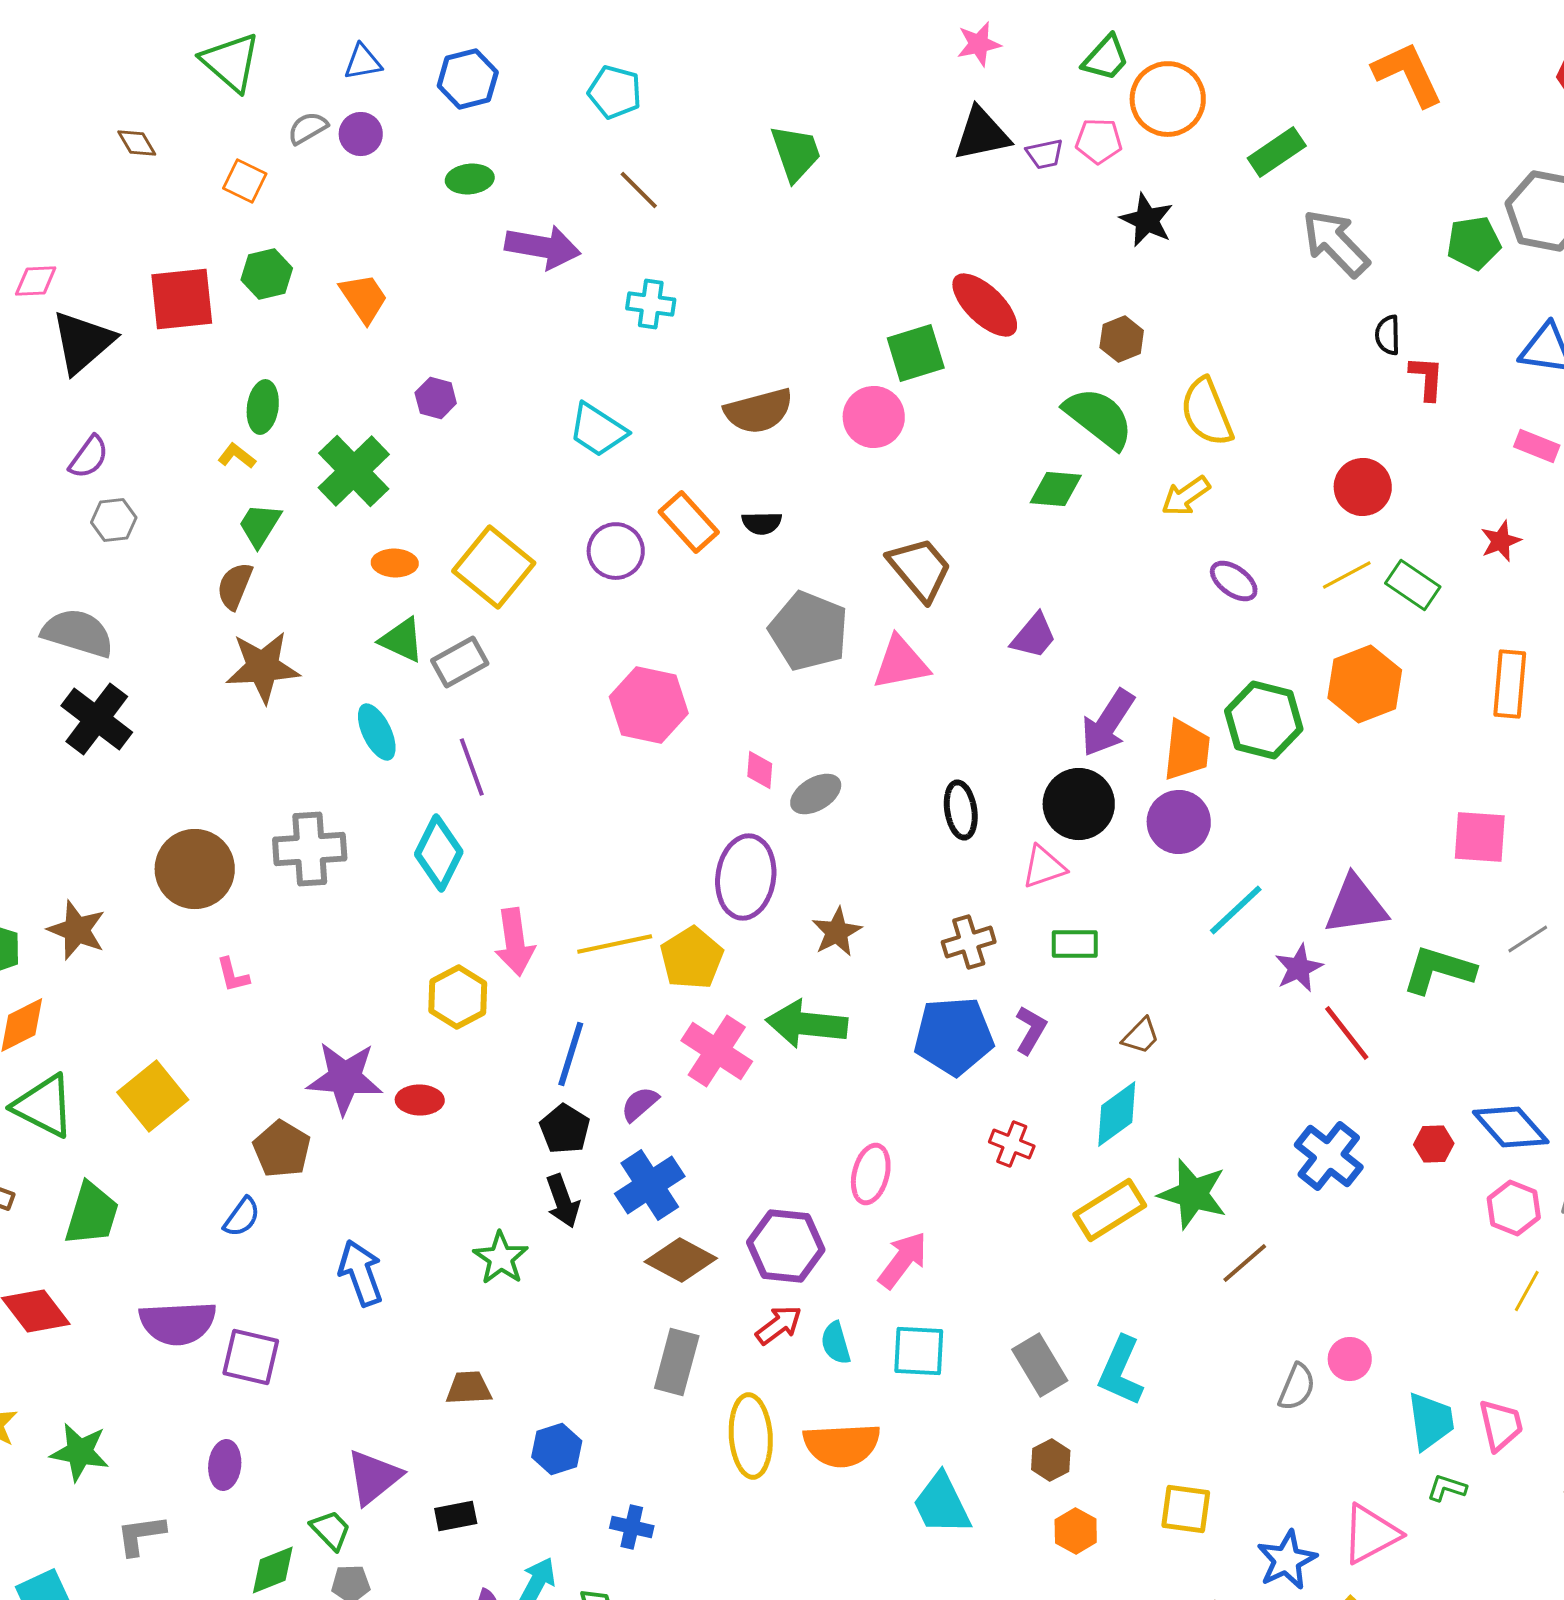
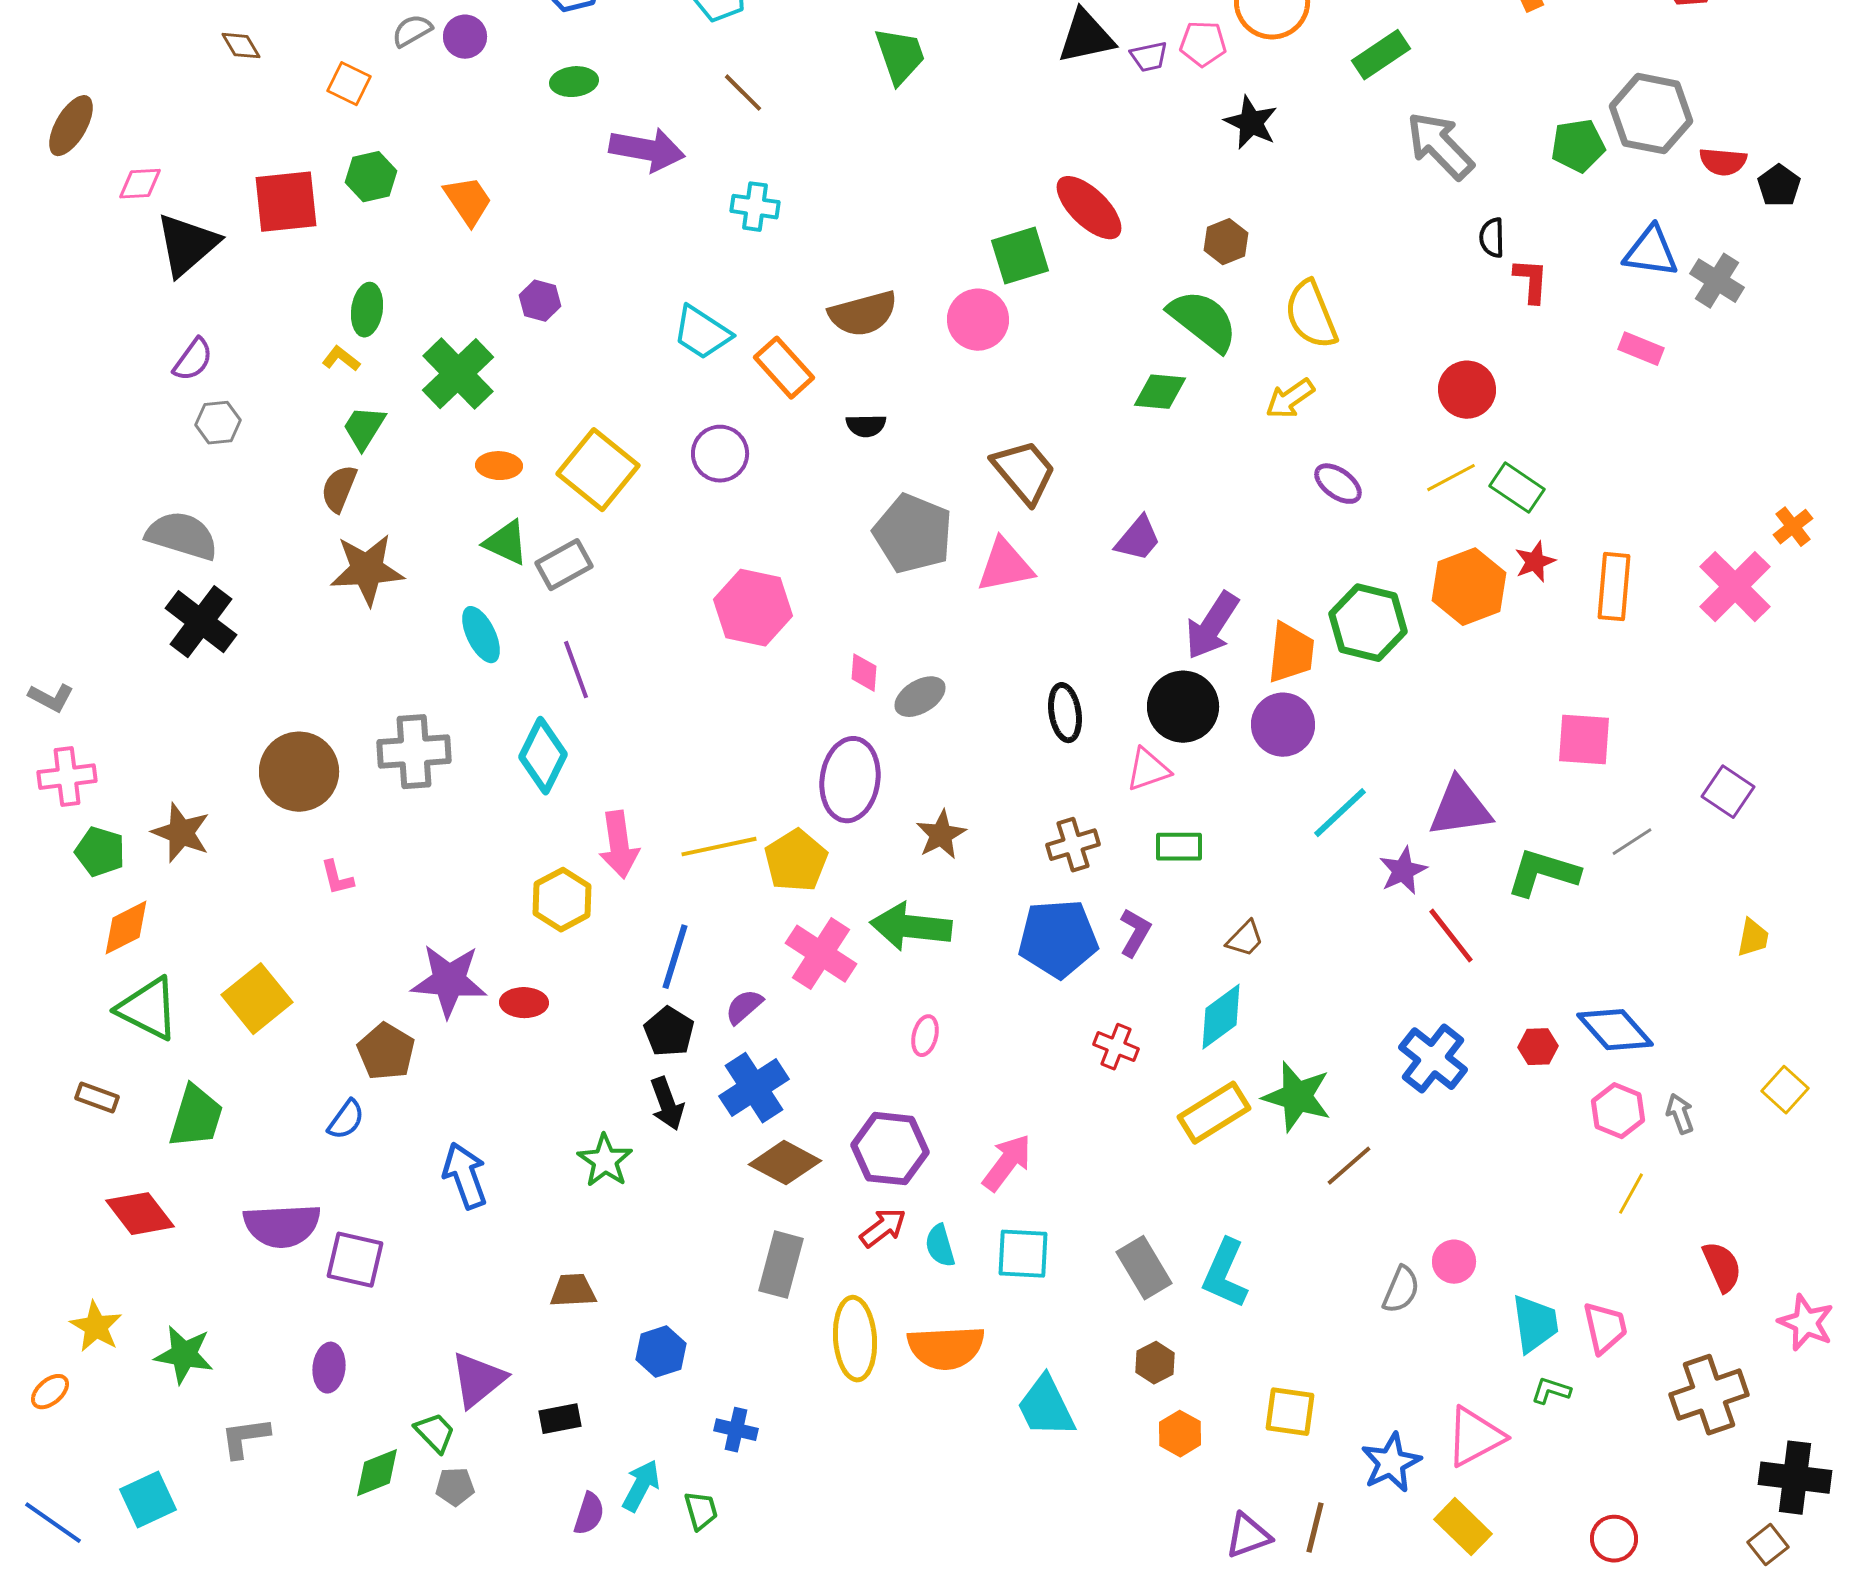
orange rectangle: (689, 522) -> (784, 368), moved
red star: (1501, 541) -> (1535, 562), moved
pink ellipse: (871, 1174) -> (925, 1036), moved, size x0.7

